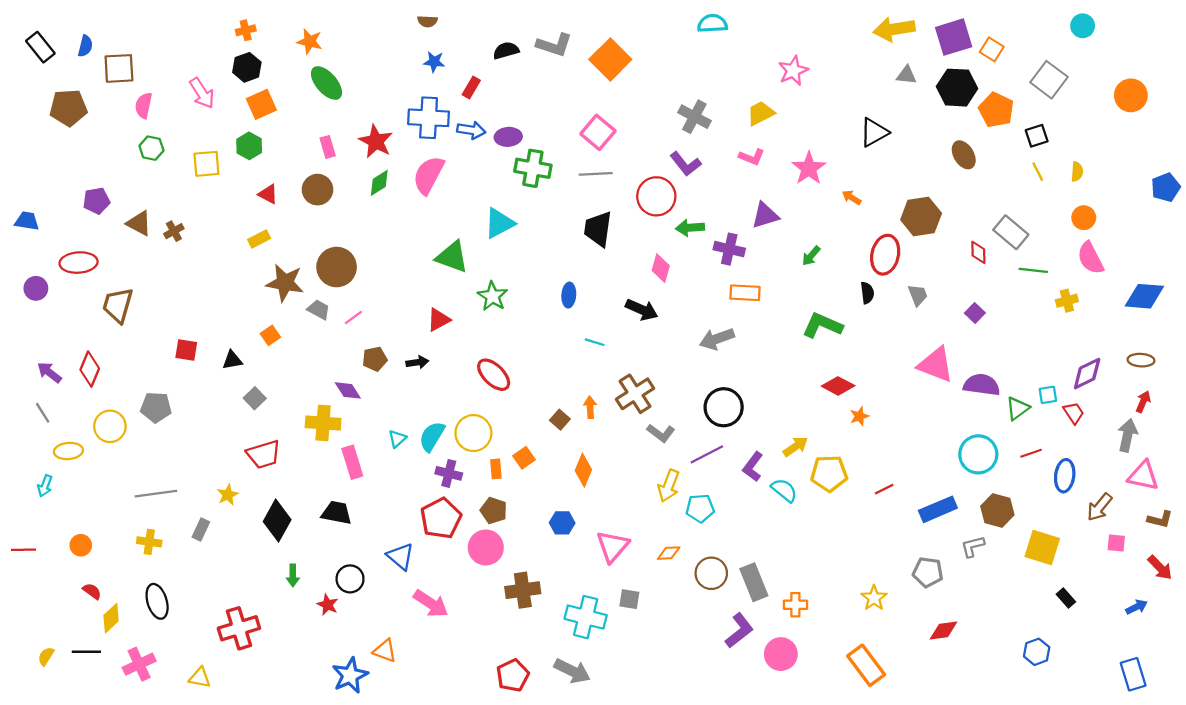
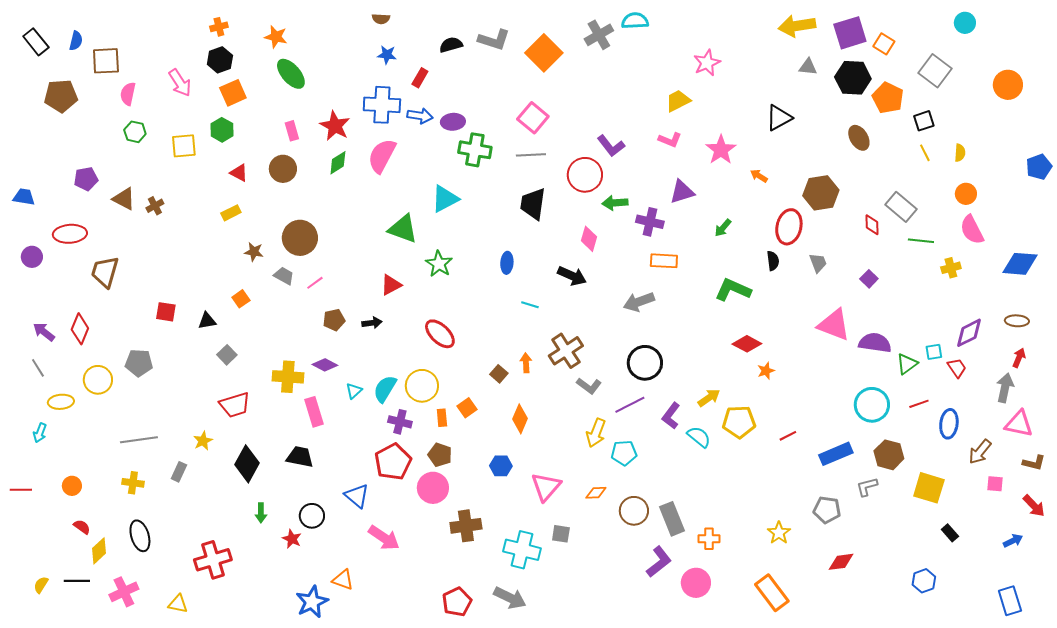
gray cross: (694, 117) -> (599, 35), moved, turned 32
brown star: (285, 283) -> (254, 252), size x0.6
purple diamond: (348, 390) -> (325, 365), moved, turned -30

